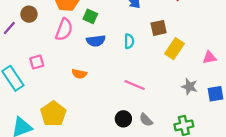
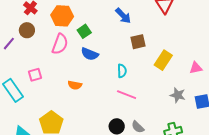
green square: (90, 16) -> (84, 31), turned 32
brown square: (159, 28) -> (138, 42), moved
blue semicircle: (96, 41) -> (90, 54), turned 30
cyan semicircle: (129, 41) -> (122, 71), moved

